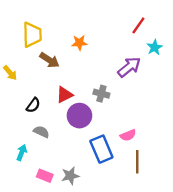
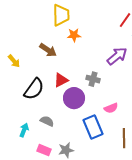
yellow trapezoid: (32, 35) -> (61, 15), moved
black semicircle: (33, 105) -> (34, 89), size x1.6
gray semicircle: (41, 132) -> (47, 121), moved
pink semicircle: (128, 135) -> (111, 108), moved

